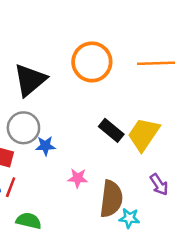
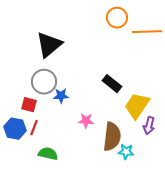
orange circle: (92, 62) -> (117, 18), moved, size x0.7
yellow trapezoid: (144, 134) -> (137, 106), moved
purple arrow: (159, 185) -> (149, 126), turned 48

